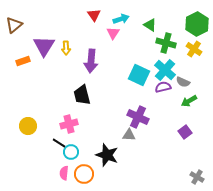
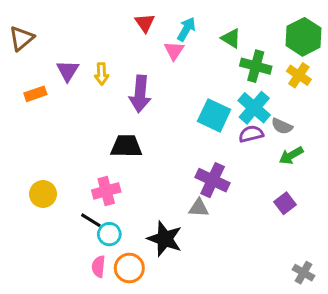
cyan arrow: (121, 19) -> (186, 29), turned -42
purple triangle: (44, 46) -> (68, 71), size x0.7
black trapezoid: (82, 95) -> (126, 146), turned 105

